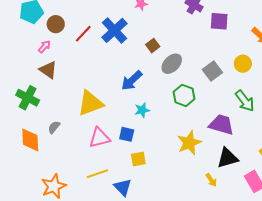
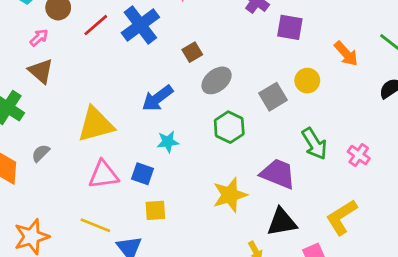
yellow circle: (243, 64) -> (307, 81), moved
yellow line: (97, 174) -> (95, 225), turned 35

